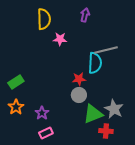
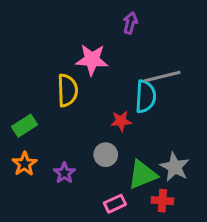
yellow semicircle: (44, 19) -> (67, 90), moved
pink star: (60, 39) -> (92, 60), size x1.5
gray circle: (79, 95) -> (106, 155), moved
pink rectangle: (46, 133) -> (115, 204), moved

